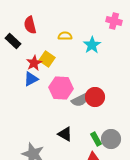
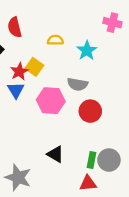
blue triangle: (31, 79) -> (16, 90), turned -35
gray semicircle: (80, 100) -> (77, 84), moved, turned 36
green rectangle: (96, 139) -> (91, 160), turned 40

